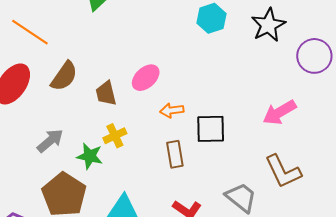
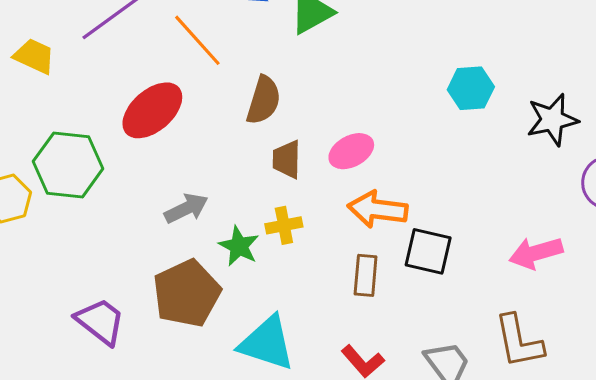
brown semicircle: (64, 76) -> (264, 100), moved, turned -32
orange arrow: (172, 110) -> (378, 209), size x1.6

